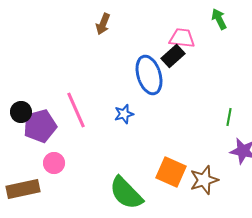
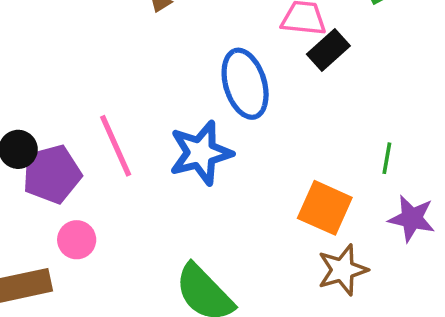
black rectangle: (173, 56) -> (328, 50), moved
blue star: (124, 114) -> (201, 153), size x1.8
orange square: (171, 172) -> (325, 208), moved

